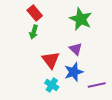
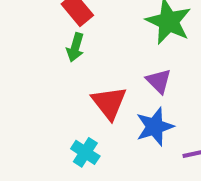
cyan cross: (52, 85) -> (85, 152), moved

